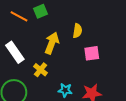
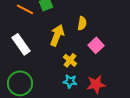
pink square: (92, 53) -> (96, 45), turned -35
yellow cross: (41, 70) -> (70, 60), moved

